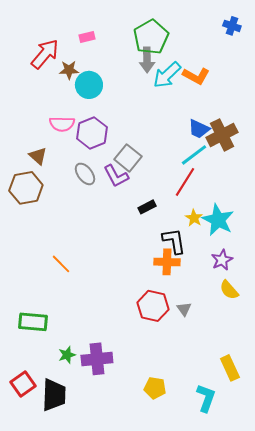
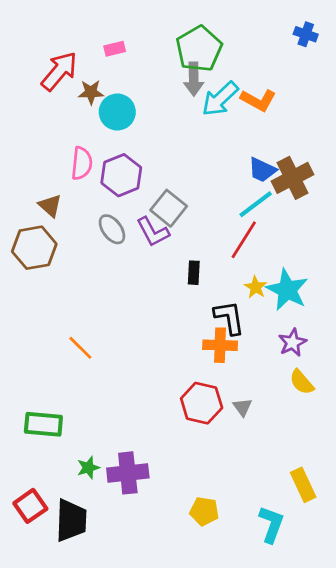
pink semicircle: (62, 124) -> (82, 163), turned -85
black rectangle: (147, 207) -> (194, 273), turned -60

